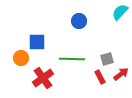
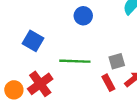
blue square: (37, 42) -> (33, 41), turned 30
orange circle: (21, 58) -> (14, 90), moved

